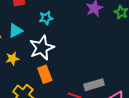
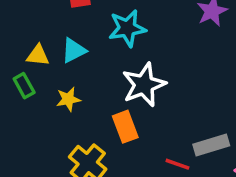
cyan star: (46, 18) -> (127, 28), size x1.5
white star: (42, 48) -> (144, 85), moved

